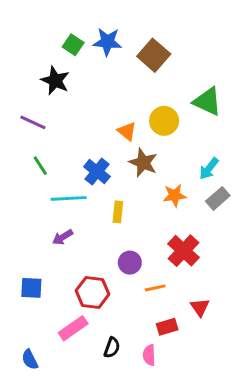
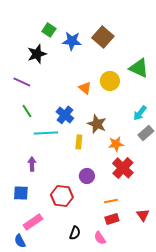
blue star: (107, 42) -> (72, 41), moved
black star: (55, 81) -> (37, 54), turned 30
brown star: (143, 163) -> (97, 124), moved
orange star: (175, 195) -> (116, 144), moved
purple arrow: (63, 237) -> (32, 164), moved, turned 120
orange line: (155, 288) -> (111, 201), moved
red triangle: (200, 307) -> (143, 215), moved
pink rectangle: (73, 328) -> (33, 222), moved
pink semicircle: (149, 355) -> (100, 238), turned -32

